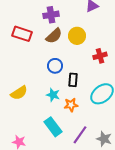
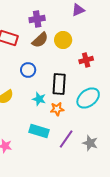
blue circle: (55, 66) -> (28, 70), moved
black rectangle: (73, 80) -> (59, 84), size x1.5
cyan rectangle: (53, 127) -> (39, 131), turned -36

